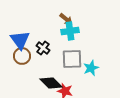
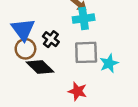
black diamond: (51, 83) -> (40, 67), moved

